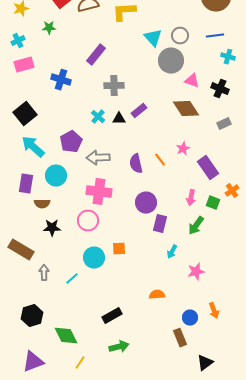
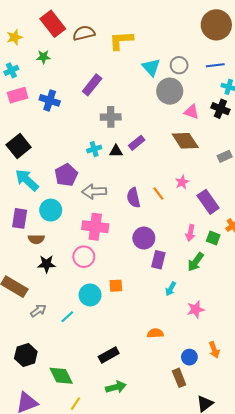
blue cross: (61, 80) -> (50, 100), moved
black cross: (220, 89) -> (220, 109), moved
cyan cross: (98, 117) -> (94, 149), turned 32
gray arrow: (44, 273) -> (38, 310), turned 56

